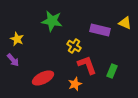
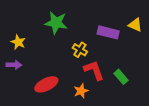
purple arrow: (13, 60) -> (14, 65), turned -48
green rectangle: (112, 71) -> (121, 77), turned -64

